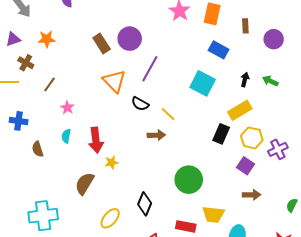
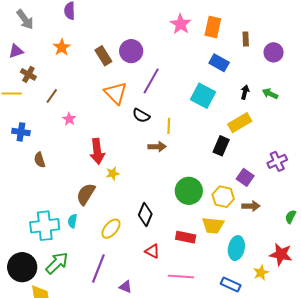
orange star: (47, 39) -> (62, 47), moved, turned -30
yellow line: (168, 114) -> (169, 126), turned 49
cyan semicircle: (66, 136) -> (72, 221), moved
yellow hexagon: (252, 138) -> (223, 197), moved

